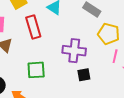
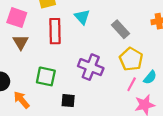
black square: (84, 75) -> (68, 101), moved

